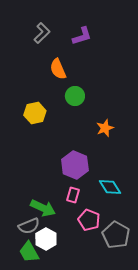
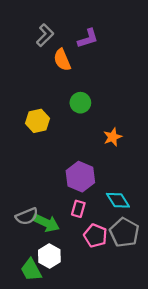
orange semicircle: (58, 69) -> (62, 60), moved
gray semicircle: (29, 226) -> (27, 216), moved
gray pentagon: (116, 235) -> (124, 232), moved

